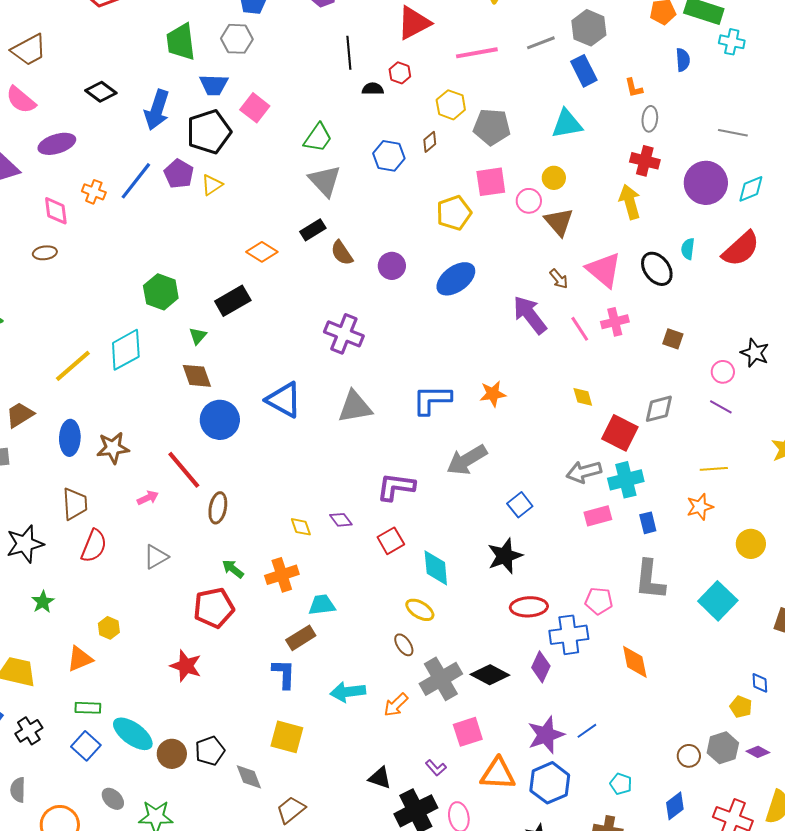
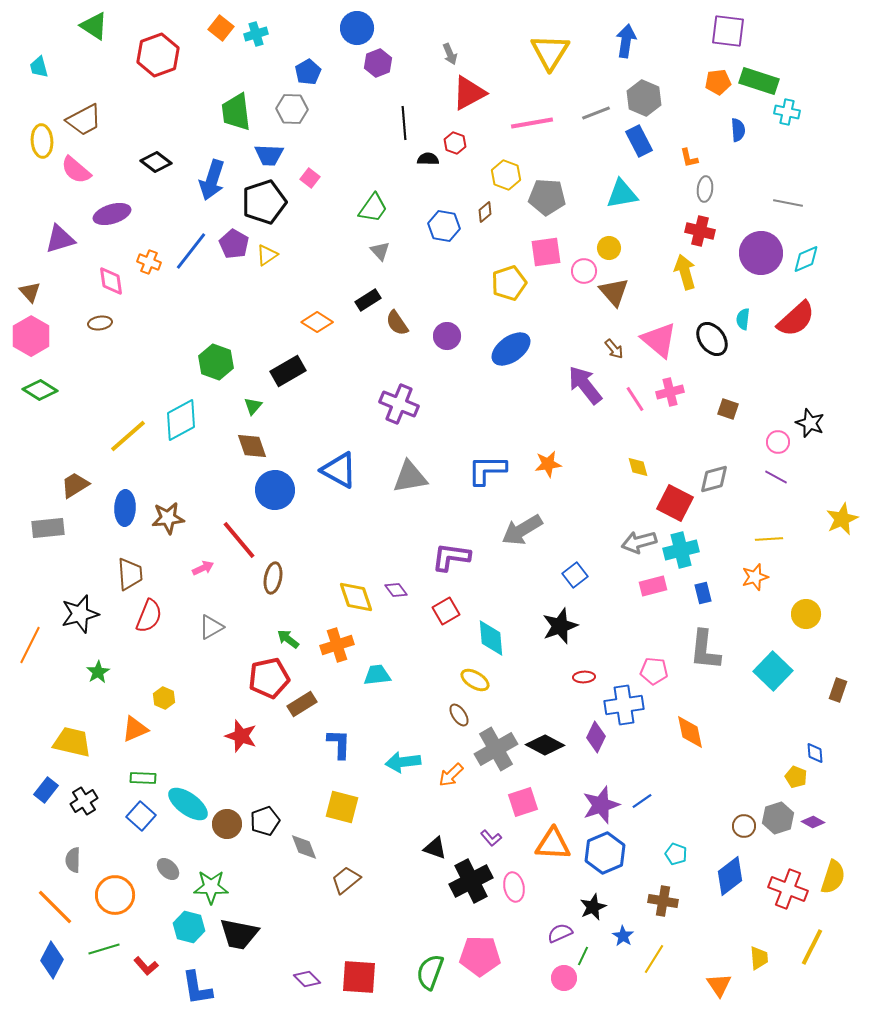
pink square: (255, 108) -> (310, 178), size x0.7
gray triangle: (325, 181) -> (380, 251), size x0.6
yellow diamond: (301, 527) -> (356, 597), size x1.6
red ellipse: (529, 607) -> (584, 677), size x0.6
brown rectangle: (301, 638) -> (302, 704), moved
blue diamond: (675, 806) -> (730, 876), size x1.4

